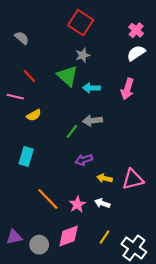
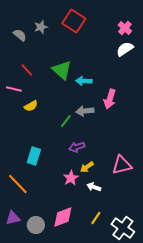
gray star: (83, 55) -> (41, 27), moved
pink arrow: (127, 89) -> (110, 99), moved
cyan rectangle: (26, 156) -> (34, 156), moved
yellow arrow: (105, 178) -> (87, 167), moved, turned -48
orange line: (48, 199) -> (18, 184), moved
pink star: (77, 204) -> (71, 178), moved

